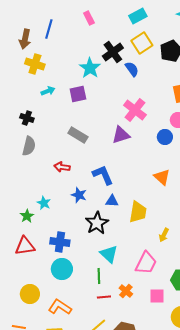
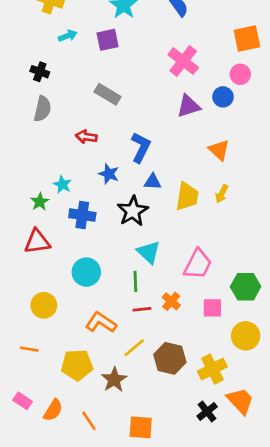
purple triangle: (121, 135) -> (188, 106), moved
blue L-shape: (103, 175) -> (141, 147), turned 50
yellow arrow: (164, 235) -> (222, 194), moved
blue cross: (60, 242) -> (82, 215), moved
orange L-shape: (60, 307) -> (101, 323), moved

